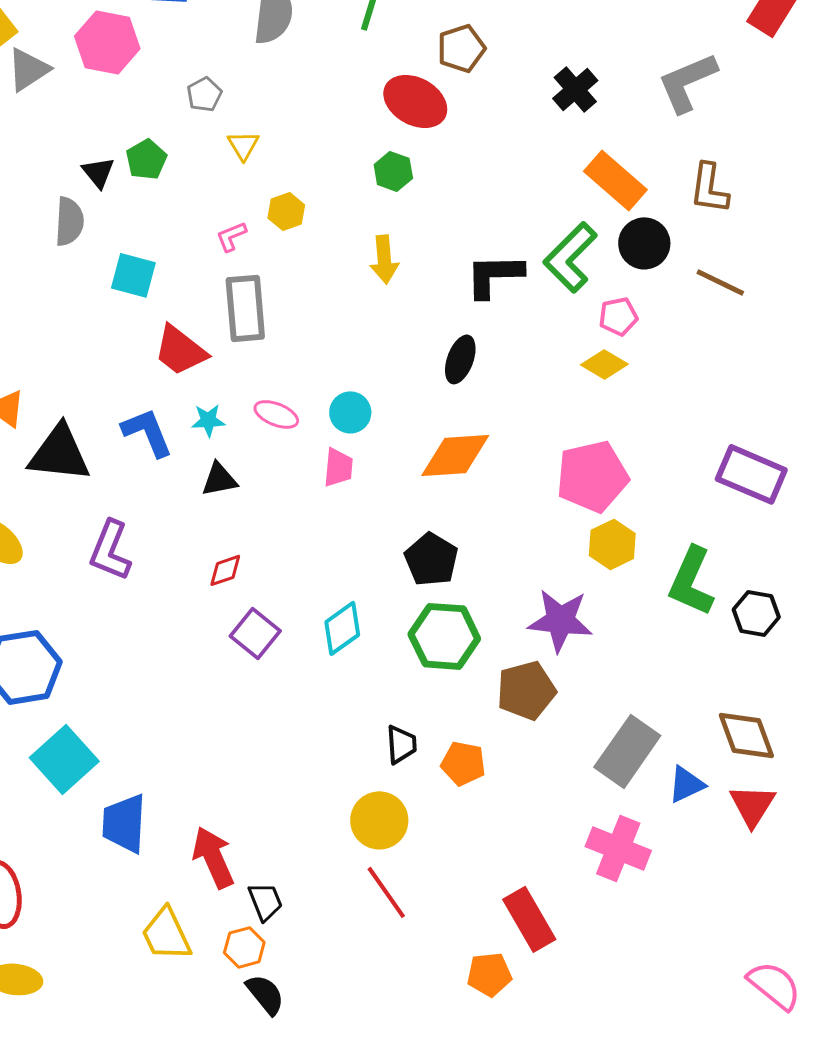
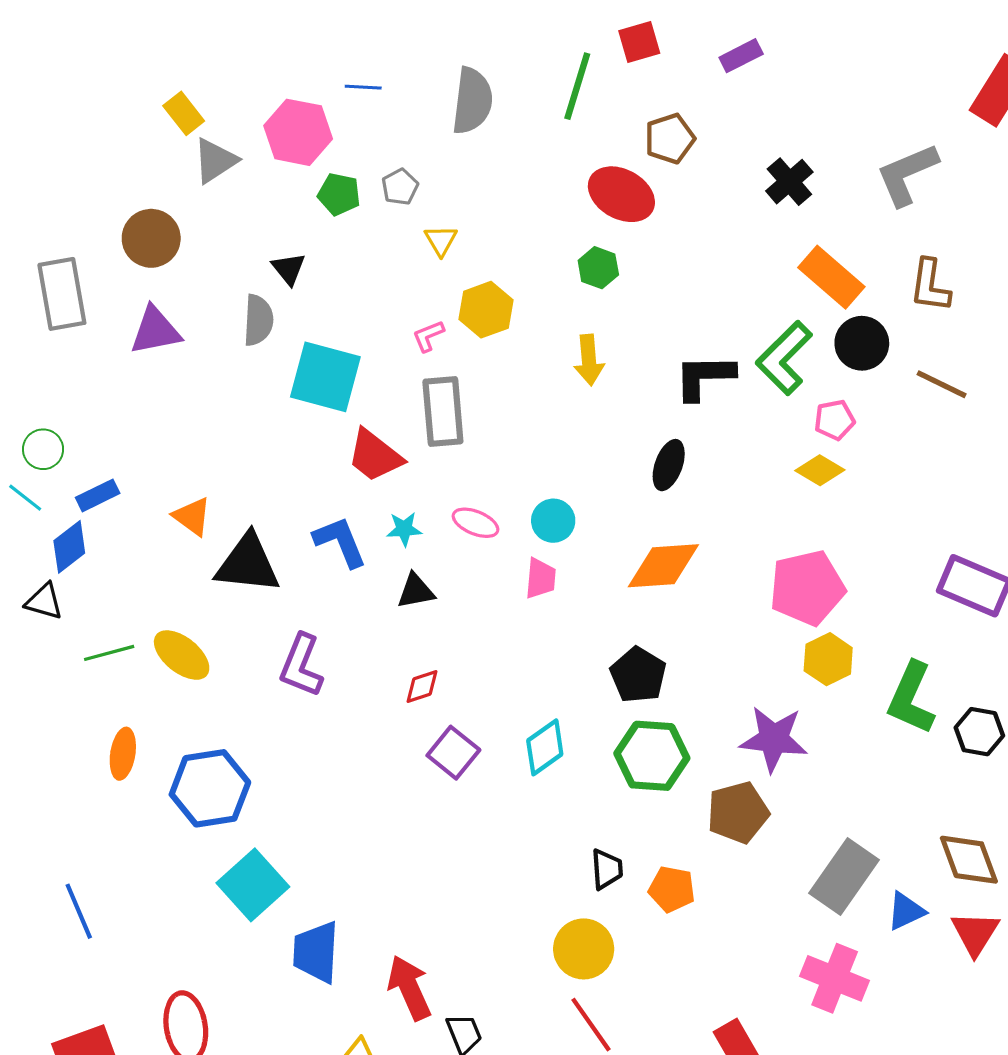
green pentagon: (146, 159) -> (339, 194), moved, turned -30
yellow hexagon: (286, 211) -> (486, 310), size x1.4
cyan square: (133, 275) -> (325, 377), size x1.5

